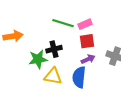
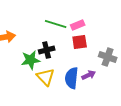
purple arrow: (88, 59) -> (89, 75), moved
yellow triangle: (53, 76) -> (46, 77), turned 36

